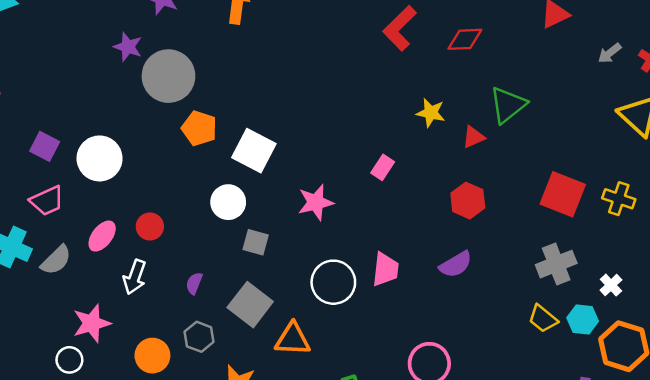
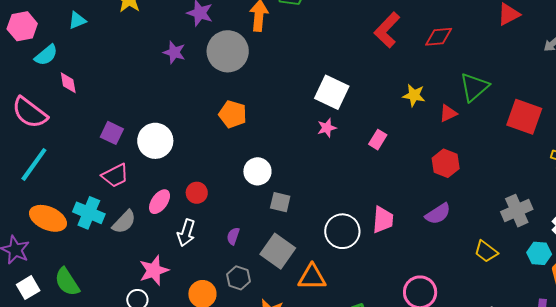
gray circle: (168, 76) -> (228, 51), moved
white square: (254, 151) -> (332, 92), moved
red square: (563, 194) -> (524, 117), moved
pink star: (316, 202) -> (327, 128), moved, size x0.7
yellow trapezoid: (543, 319) -> (486, 251), moved

